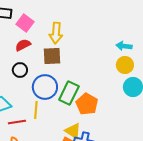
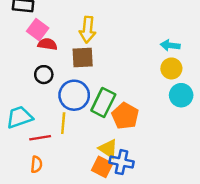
pink square: (25, 23) -> (38, 30), moved
red semicircle: (23, 45) -> (47, 44), turned 35

